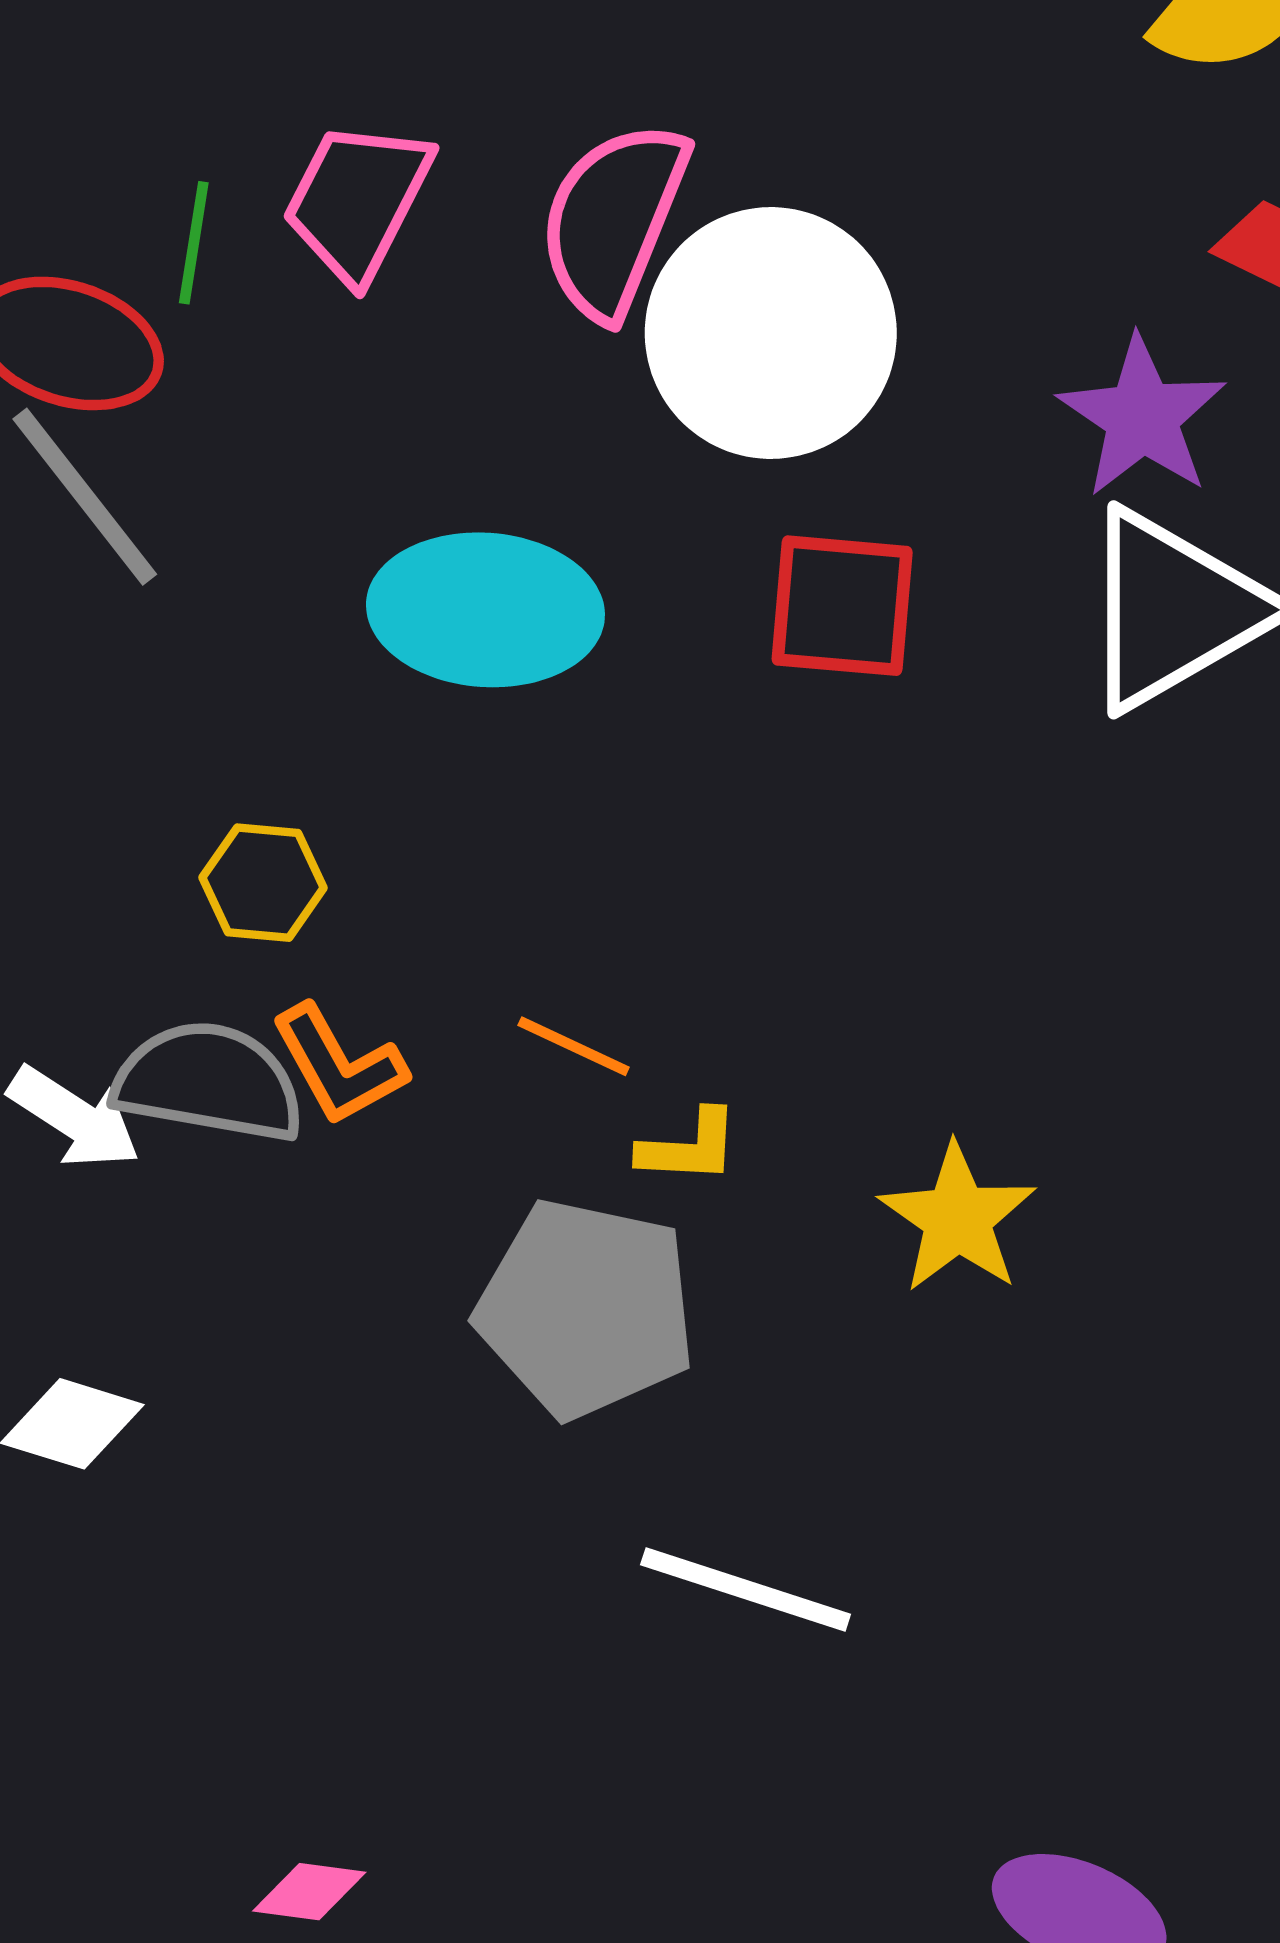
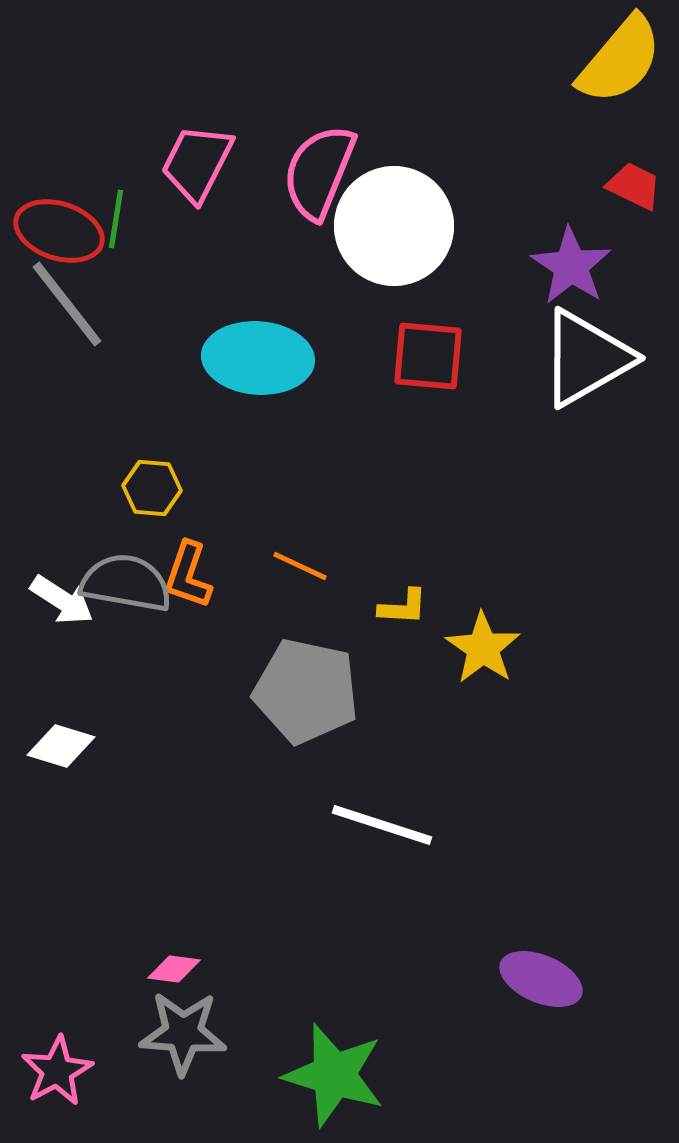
green line: (194, 243) -> (116, 219), moved
orange L-shape: (339, 1065) -> (188, 575), turned 48
yellow L-shape: (689, 1147) -> (403, 607), moved

